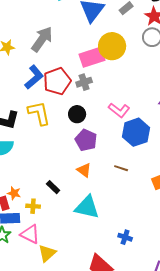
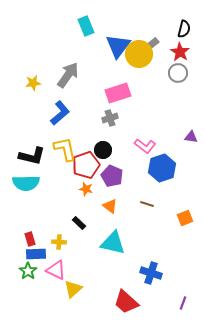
yellow circle: (112, 46) -> (139, 54), moved
red pentagon: (57, 81) -> (86, 165), moved
orange star: (14, 193) -> (86, 189), moved
blue cross: (125, 237) -> (151, 273), size x1.5

